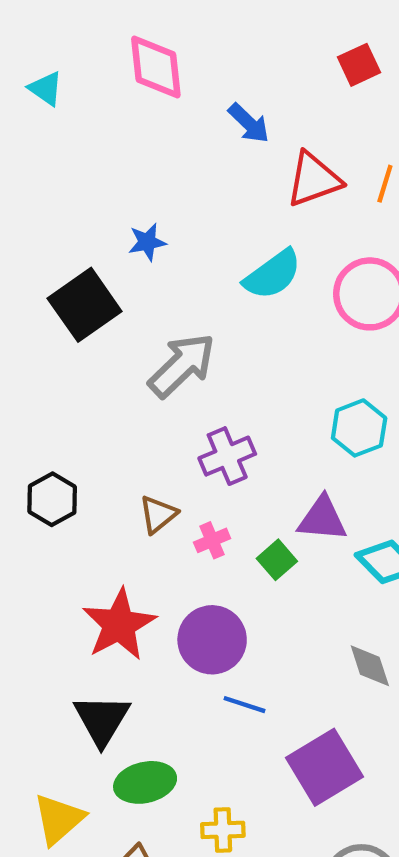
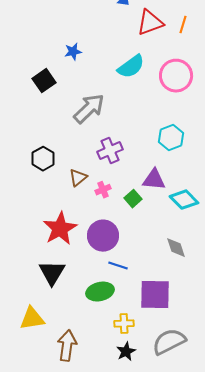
black square: (85, 305) -> (44, 81), size x0.7
black hexagon: (52, 499) -> (43, 159), moved
purple square: (324, 767) -> (155, 295), turned 32
green ellipse: (145, 782) -> (100, 292), moved
yellow triangle: (59, 819) -> (32, 319), turned 32
yellow cross: (223, 830) -> (124, 324), moved

